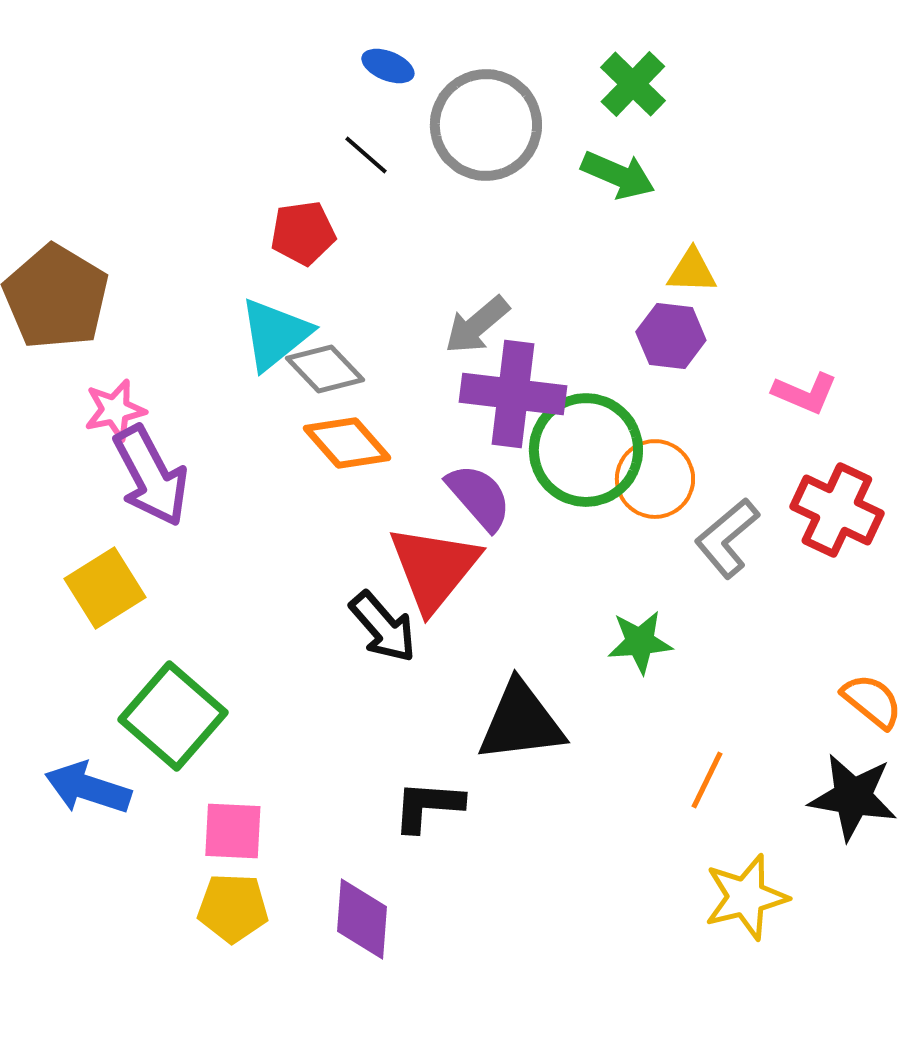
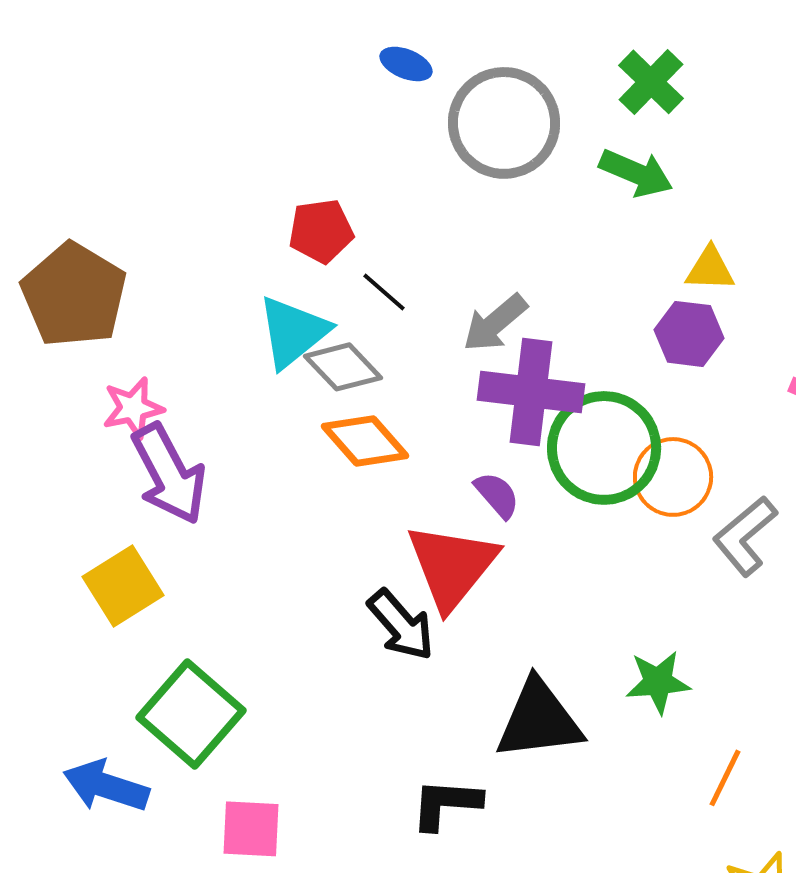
black line: (366, 155) -> (384, 292), moved
purple semicircle: (479, 497) -> (497, 495), size x0.7
green star: (640, 642) -> (658, 682), moved

